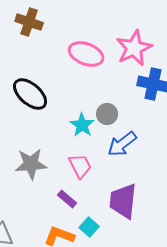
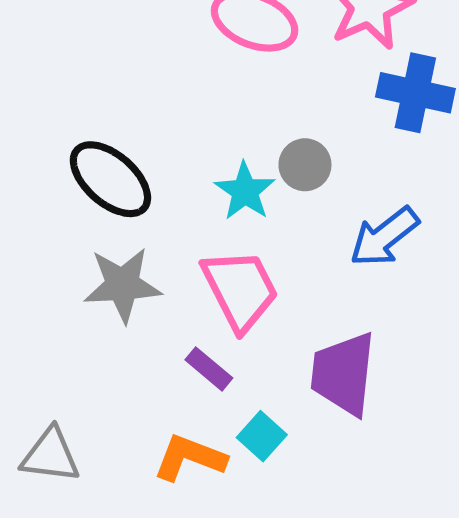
black ellipse: (30, 94) -> (110, 179), moved
blue arrow: (122, 144) -> (384, 237), moved
pink trapezoid: (80, 166) -> (240, 290), size x1.4

